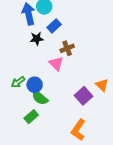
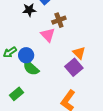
orange triangle: (102, 85) -> (79, 53), moved
green rectangle: (31, 117) -> (17, 94), moved

